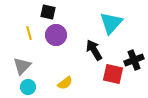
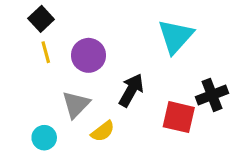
black square: (48, 12) -> (41, 19), moved, turned 35
black arrow: (94, 50) -> (131, 90), moved, turned 60
gray triangle: (22, 66) -> (76, 104), moved

